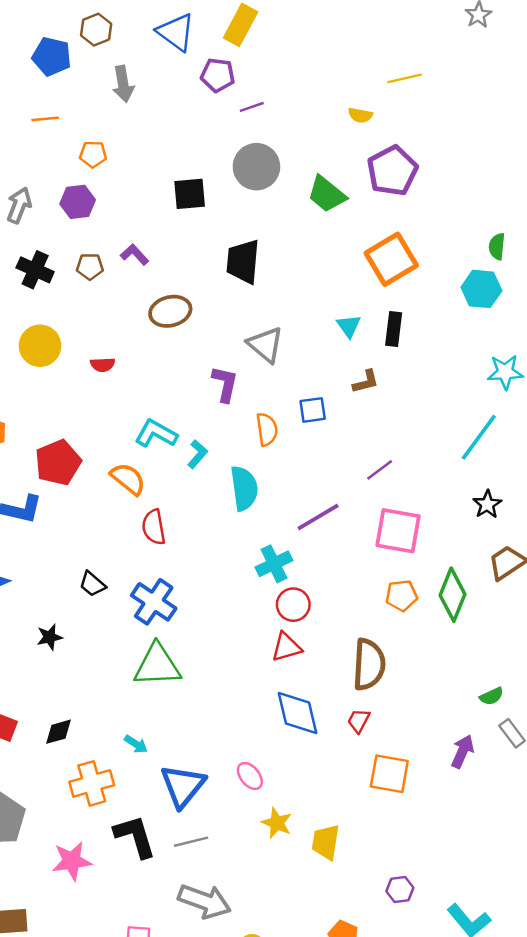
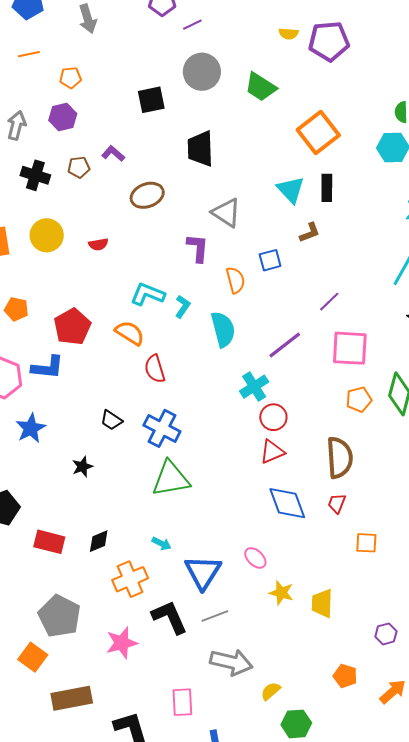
yellow semicircle: (360, 115) -> (289, 34), moved
purple pentagon: (392, 171) -> (329, 41), moved, turned 30
cyan triangle: (349, 326) -> (291, 190), size x1.4
orange square: (389, 774) -> (366, 543), size x0.7

